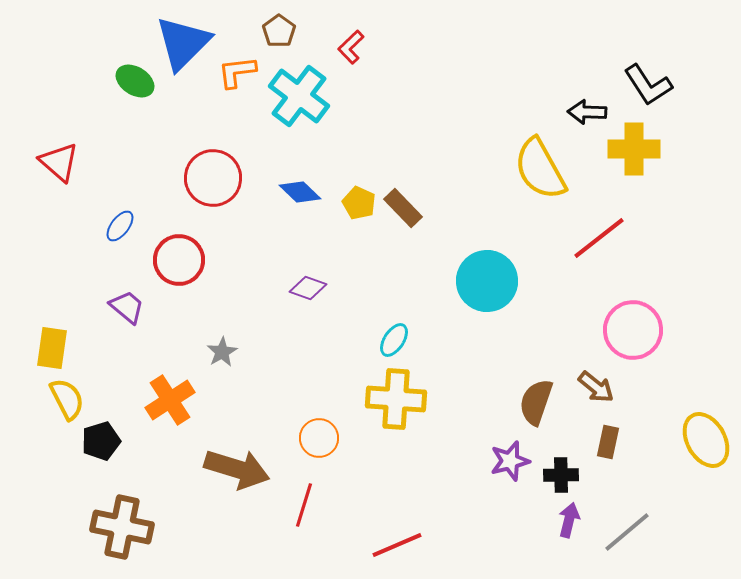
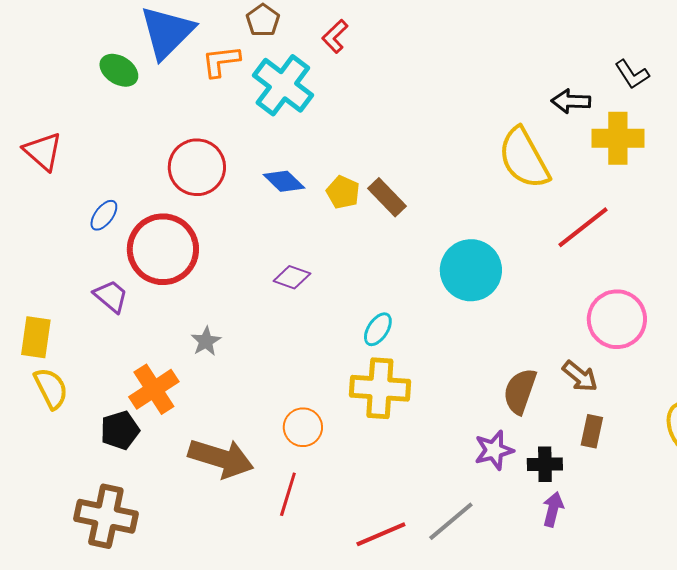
black L-shape: (648, 85) -> (632, 74), size x0.7
red circle: (179, 260) -> (163, 249), size x1.4
black pentagon: (101, 441) -> (120, 430), moved
gray line: (627, 532) -> (451, 521), moved

